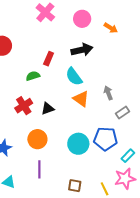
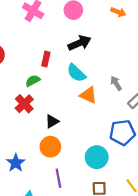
orange arrow: (111, 28) -> (118, 12), moved
red cross: (24, 106) -> (24, 104), moved
black triangle: (48, 109) -> (52, 121), moved
cyan circle: (78, 144) -> (97, 157), moved

